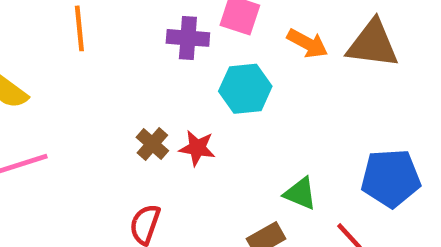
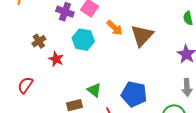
brown triangle: (373, 44) -> (142, 36), turned 50
brown cross: (152, 144) -> (39, 41), moved

